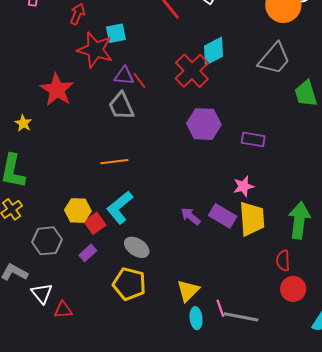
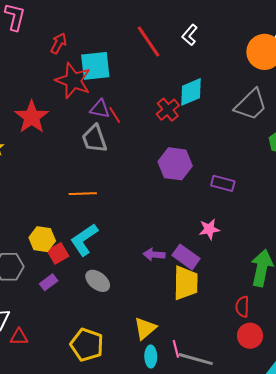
cyan square: (116, 33) -> (95, 66), size x1.5
red cross: (192, 71) -> (168, 110), size x0.7
purple arrow: (191, 216) -> (154, 255), turned -40
yellow trapezoid: (252, 219) -> (186, 283), moved
yellow pentagon: (129, 284) -> (87, 345), moved

